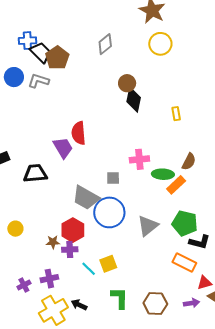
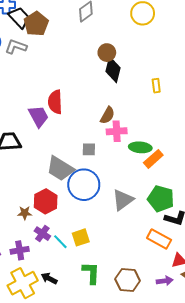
brown semicircle: (189, 162) -> (107, 115), moved
purple cross: (70, 249) -> (42, 234), moved, turned 35

